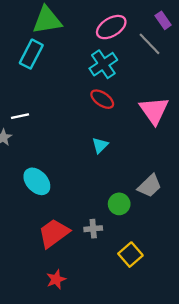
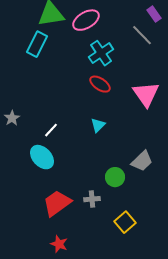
pink ellipse: (111, 27) -> (86, 20), moved
white line: (20, 116) -> (51, 130), moved, turned -35
red star: (56, 279) -> (59, 244), turned -30

